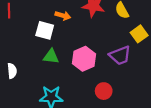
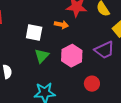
orange arrow: (63, 16) -> (61, 25), moved
green triangle: (51, 56) -> (42, 56), turned -49

